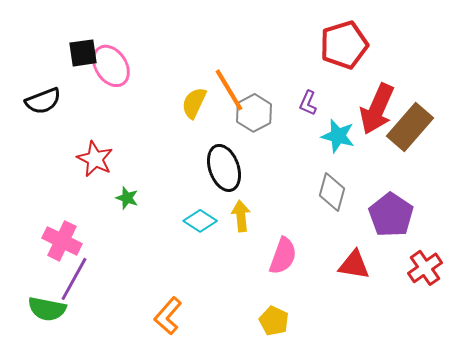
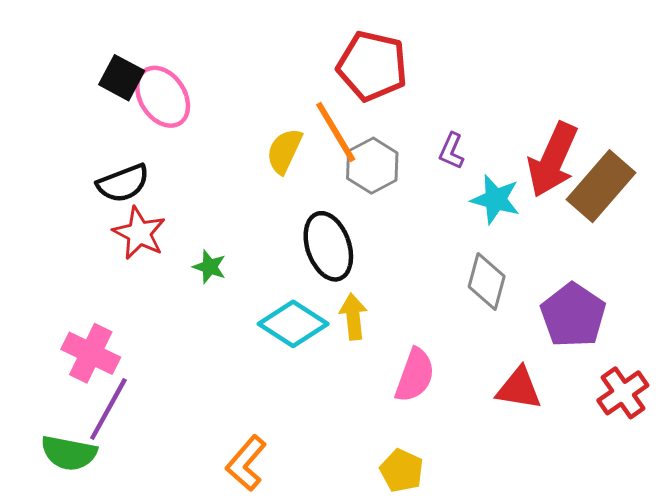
red pentagon: (344, 45) -> (372, 66), moved, turned 30
black square: (83, 53) -> (122, 78), turned 36
black semicircle: (43, 101) -> (123, 183), moved
green star: (127, 198) -> (210, 267), moved
cyan diamond: (200, 221) -> (293, 324), size x1.4

